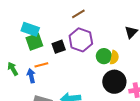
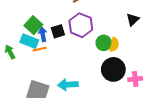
cyan rectangle: (30, 29) -> (29, 41), moved
green square: (34, 42) -> (33, 25), turned -30
blue arrow: (31, 76) -> (43, 34), moved

